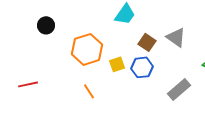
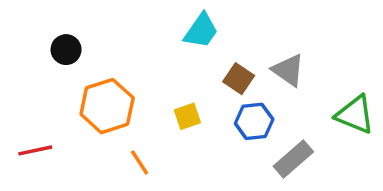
orange hexagon: (87, 49) -> (107, 106), moved
blue hexagon: (142, 67) -> (254, 121), moved

